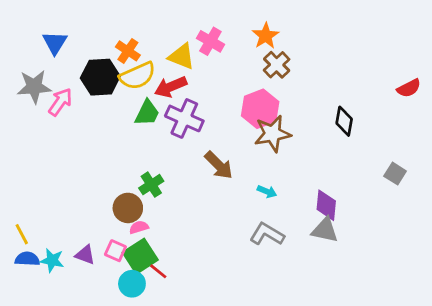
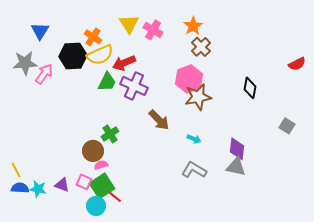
yellow triangle: (182, 56) -> (129, 24), moved, turned 35

